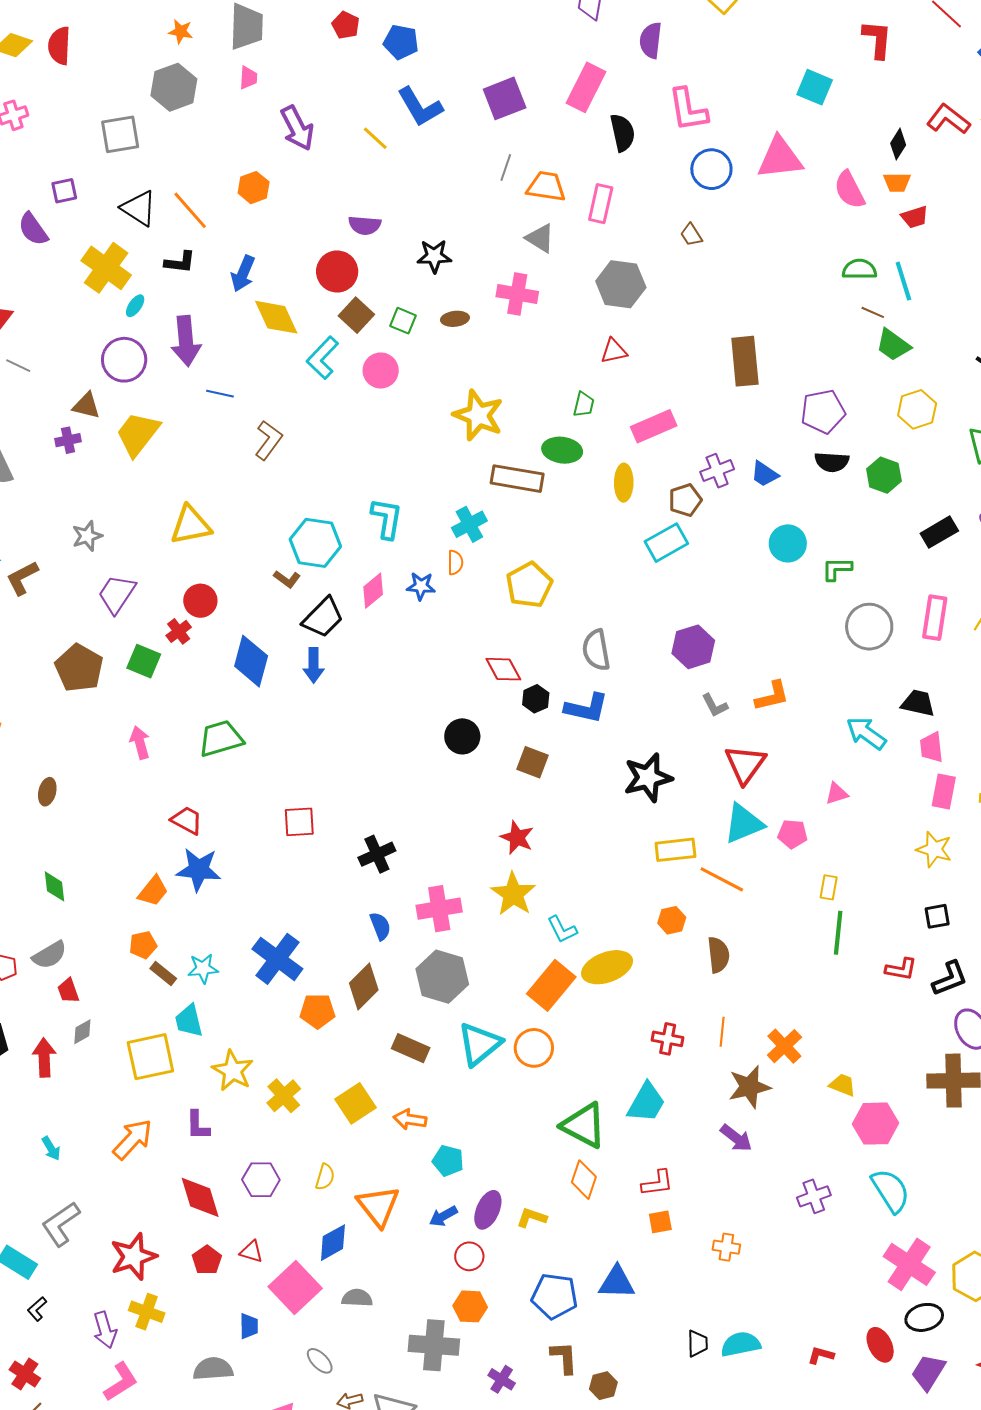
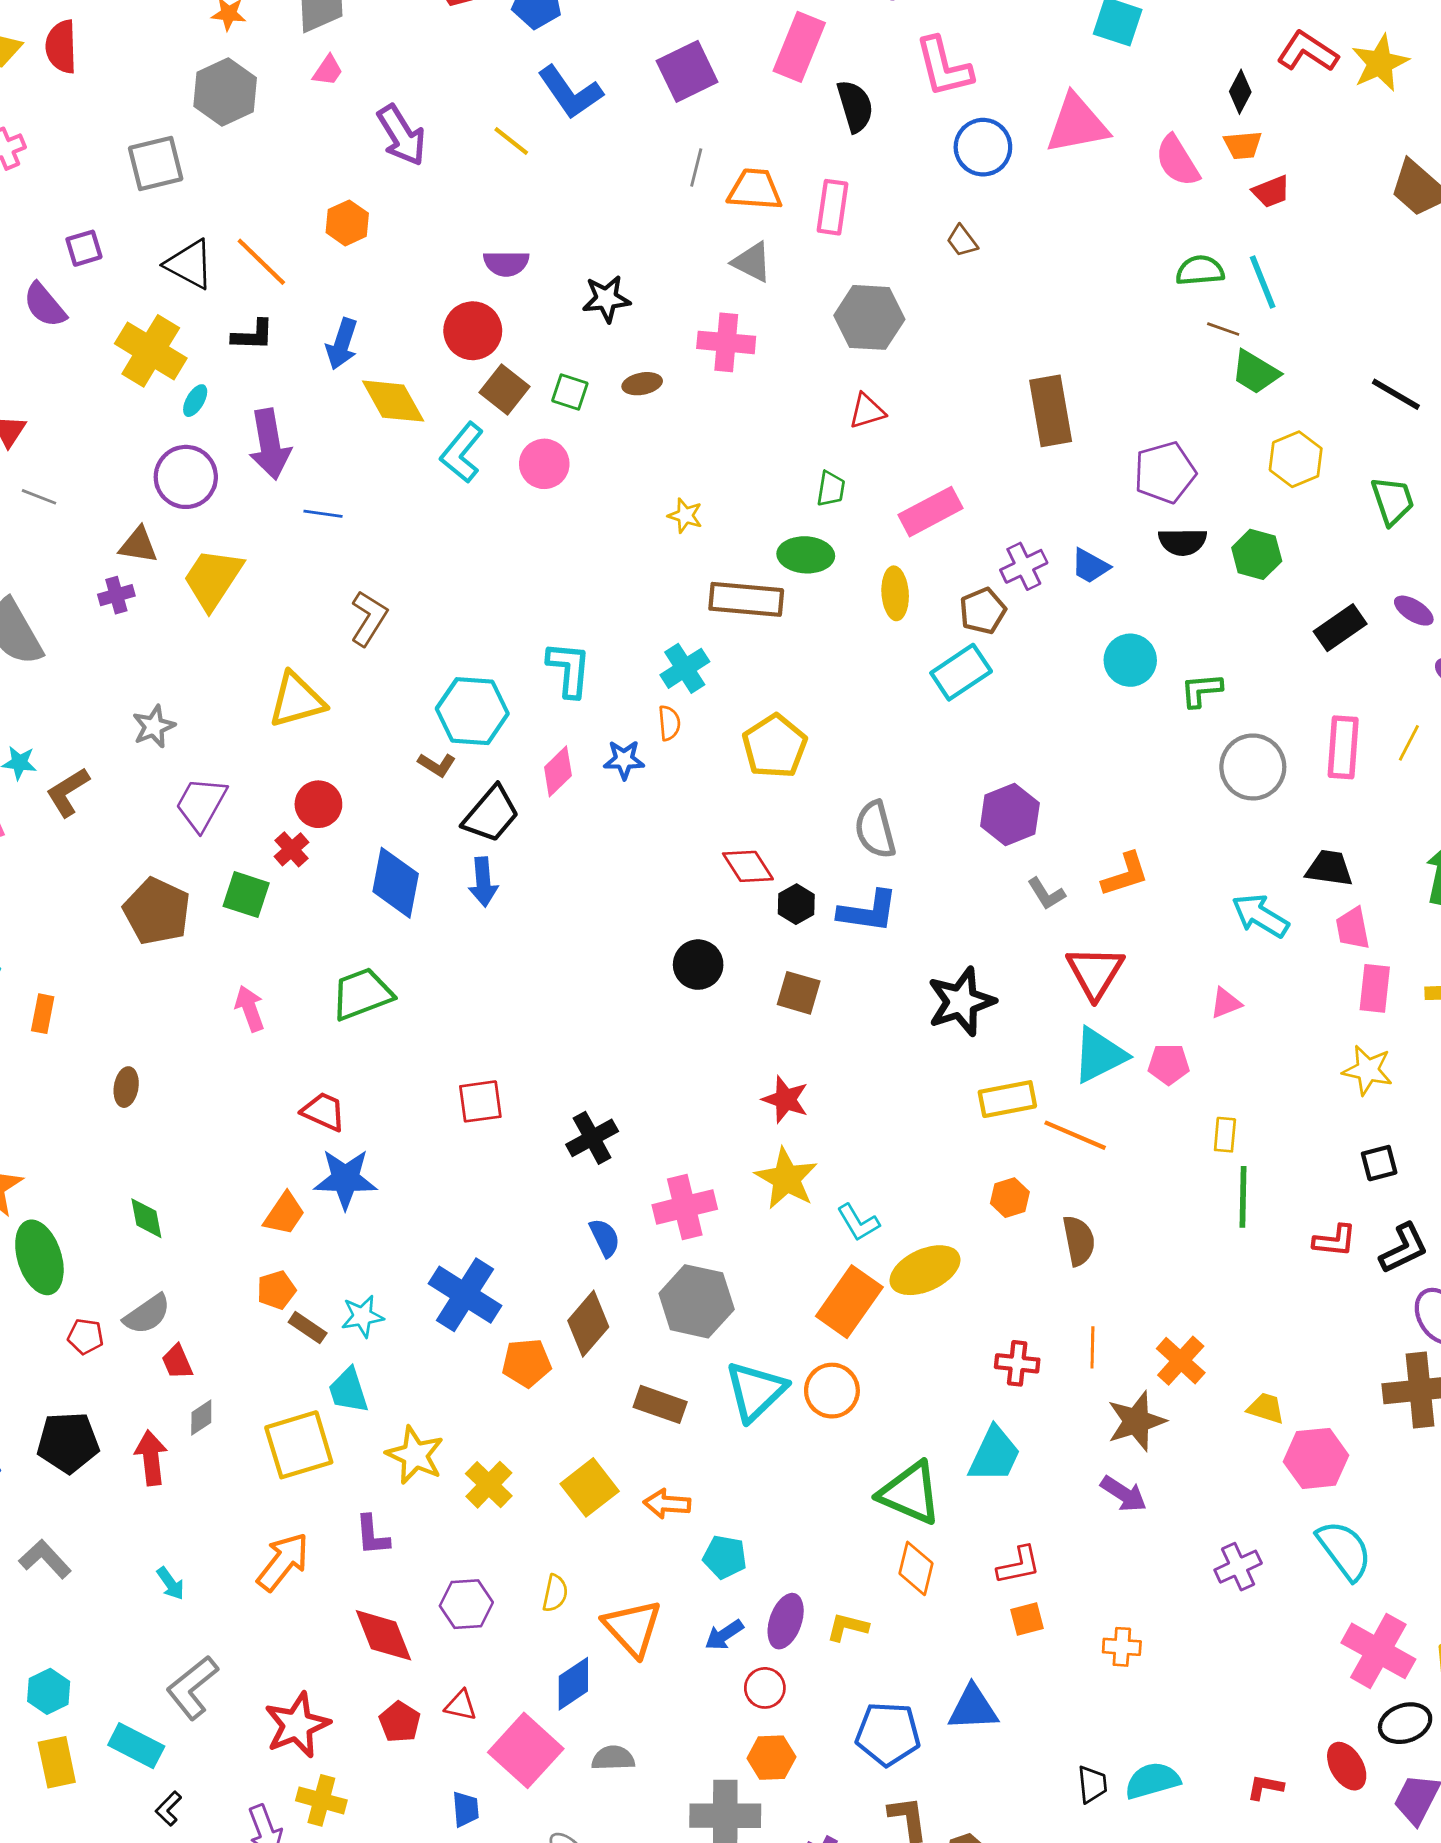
pink trapezoid: (248, 78) -> (328, 70), turned 35
yellow star: (478, 415) -> (685, 516), size x0.5
brown L-shape: (269, 440) -> (369, 618), moved

